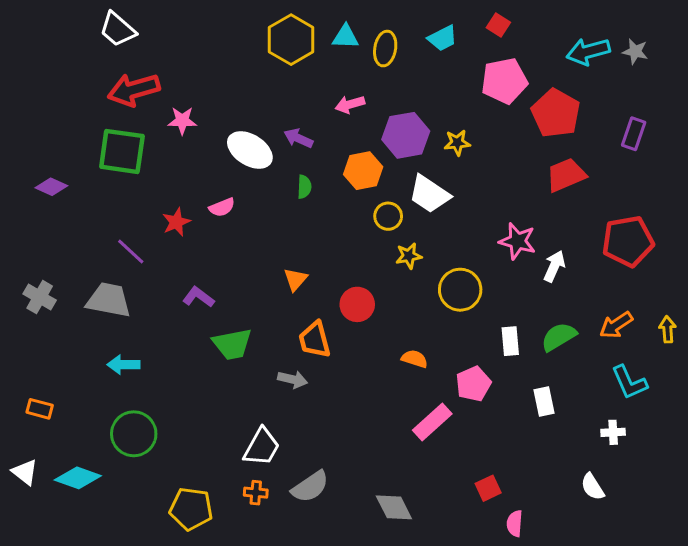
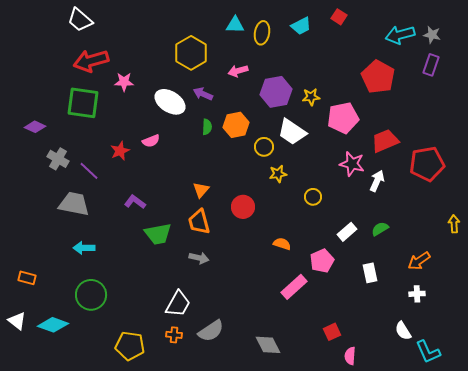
yellow hexagon: (291, 40) -> (191, 53), moved
pink pentagon: (504, 81) -> (343, 118), moved
purple rectangle: (634, 134) -> (431, 65), moved
orange hexagon: (363, 171) -> (236, 125), moved
red trapezoid: (566, 175) -> (385, 141), moved
yellow circle: (460, 290) -> (313, 197), size x0.6
gray cross: (40, 297) -> (58, 159), moved
orange arrow: (616, 325) -> (419, 261), moved
green semicircle: (559, 337) -> (380, 229), size x0.7
orange trapezoid: (315, 340) -> (199, 222), moved
white rectangle: (510, 341) -> (347, 232), turned 54
cyan L-shape: (629, 382) -> (428, 352), moved

